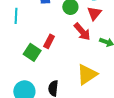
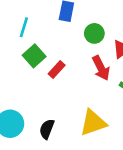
green square: (32, 52) -> (34, 56), moved

